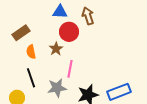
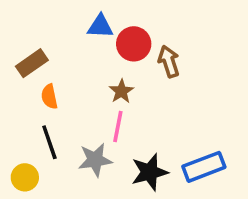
brown arrow: (88, 16) -> (169, 61), moved
red circle: (69, 32) -> (134, 44), moved
brown star: (56, 49) -> (121, 91), moved

